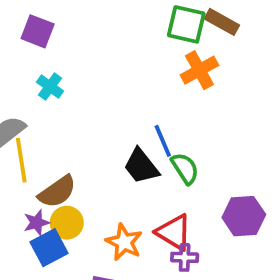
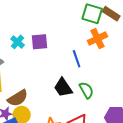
purple square: (38, 31) -> (40, 42), moved, turned -30
blue line: (163, 141) -> (77, 59), moved

